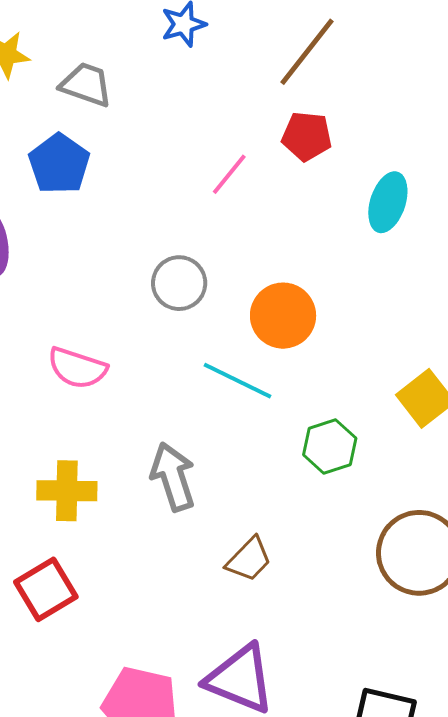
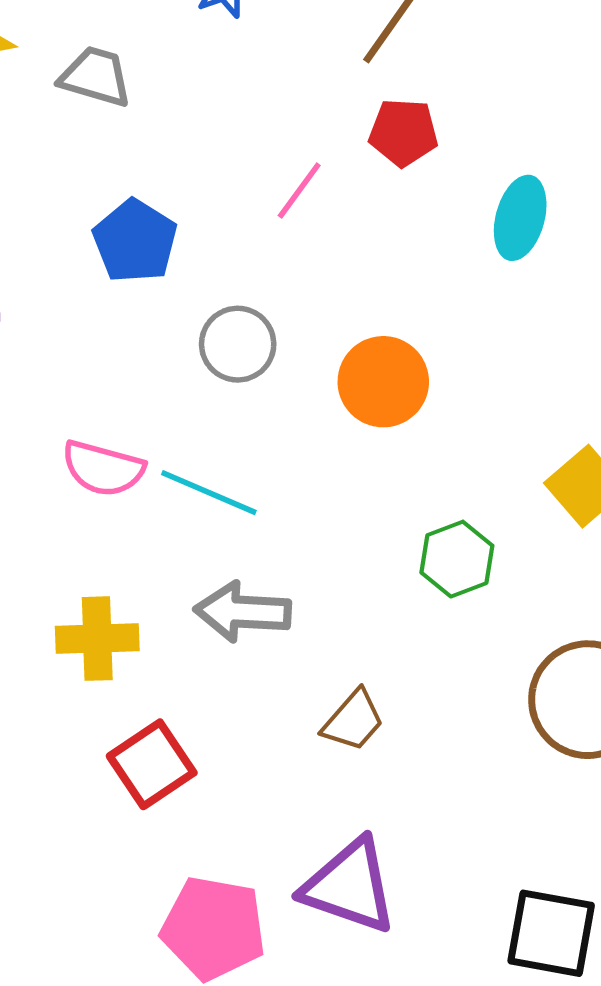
blue pentagon: (59, 164) -> (135, 241), moved
cyan line: (237, 381) -> (209, 493), moved
gray arrow: (173, 477) -> (243, 612), turned -66
red square: (46, 589) -> (152, 764), moved

